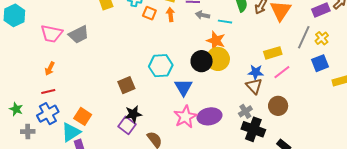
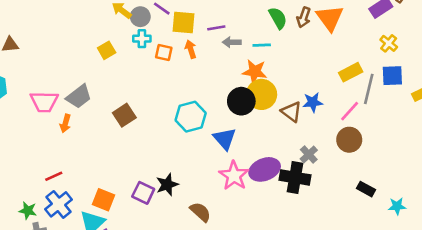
gray line: (304, 37) -> (369, 89), moved
yellow rectangle: (273, 53) -> (351, 72), moved
blue square: (320, 63) -> (392, 76), turned 30
orange arrow: (50, 69) -> (65, 123), moved
pink line: (282, 72) -> (350, 111), moved
brown square: (126, 85) -> (124, 115), moved
brown triangle: (254, 86) -> (291, 112), moved
green star: (16, 109) -> (28, 211), moved
purple square: (127, 125) -> (143, 193), moved
black cross: (253, 129) -> (295, 178), moved

